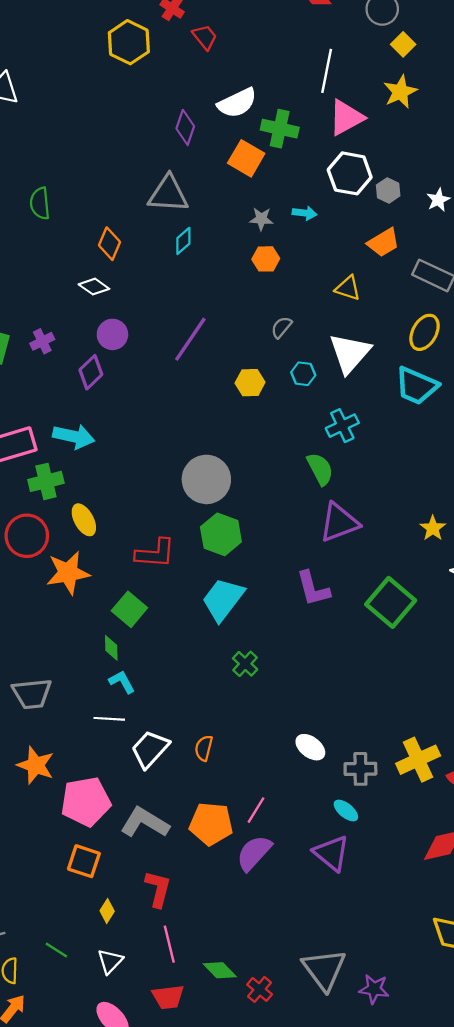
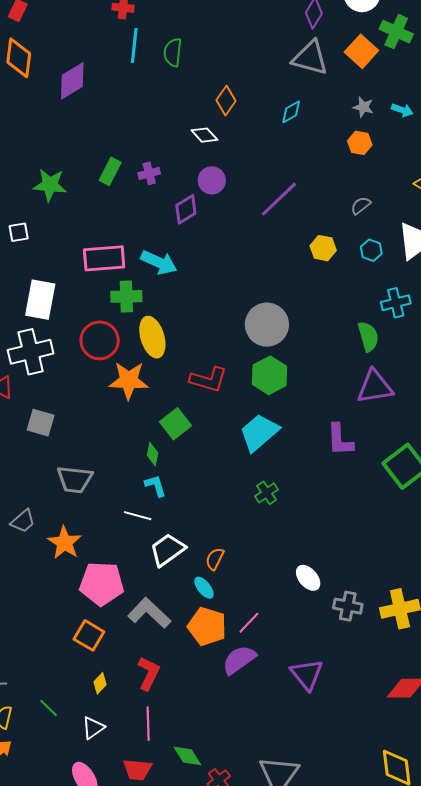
gray triangle: (168, 194) -> (310, 58), moved
yellow ellipse: (84, 520) -> (152, 337), size x1.4
cyan ellipse: (346, 811) -> (204, 588), moved

